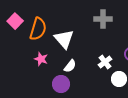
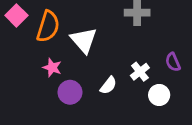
white semicircle: (70, 66) -> (108, 85), moved
purple circle: (61, 84) -> (70, 92), moved

